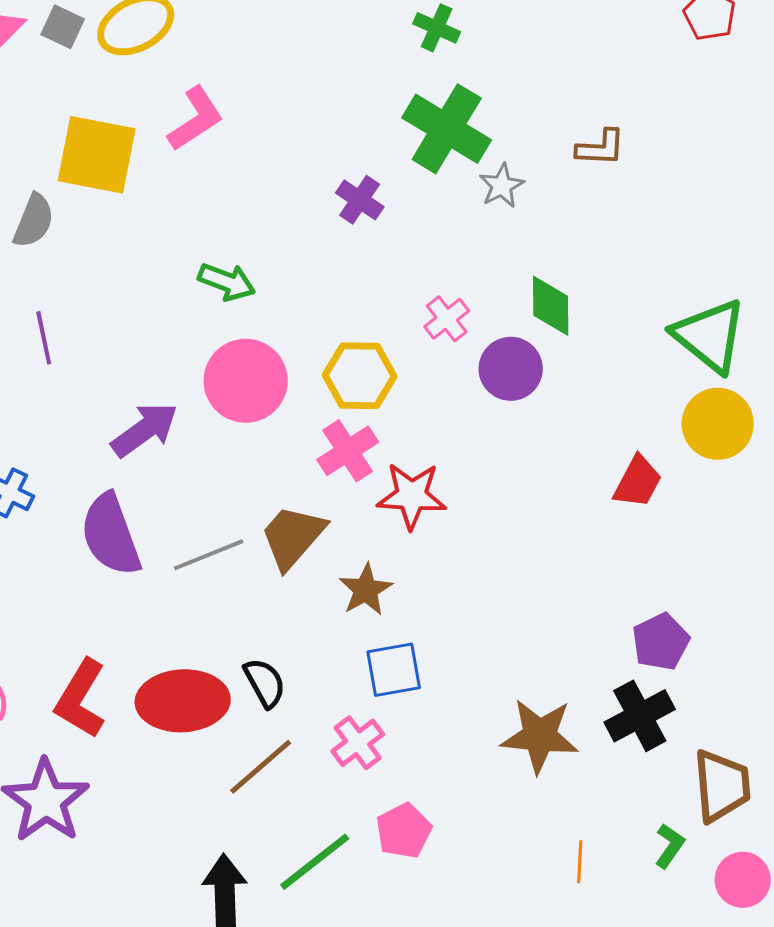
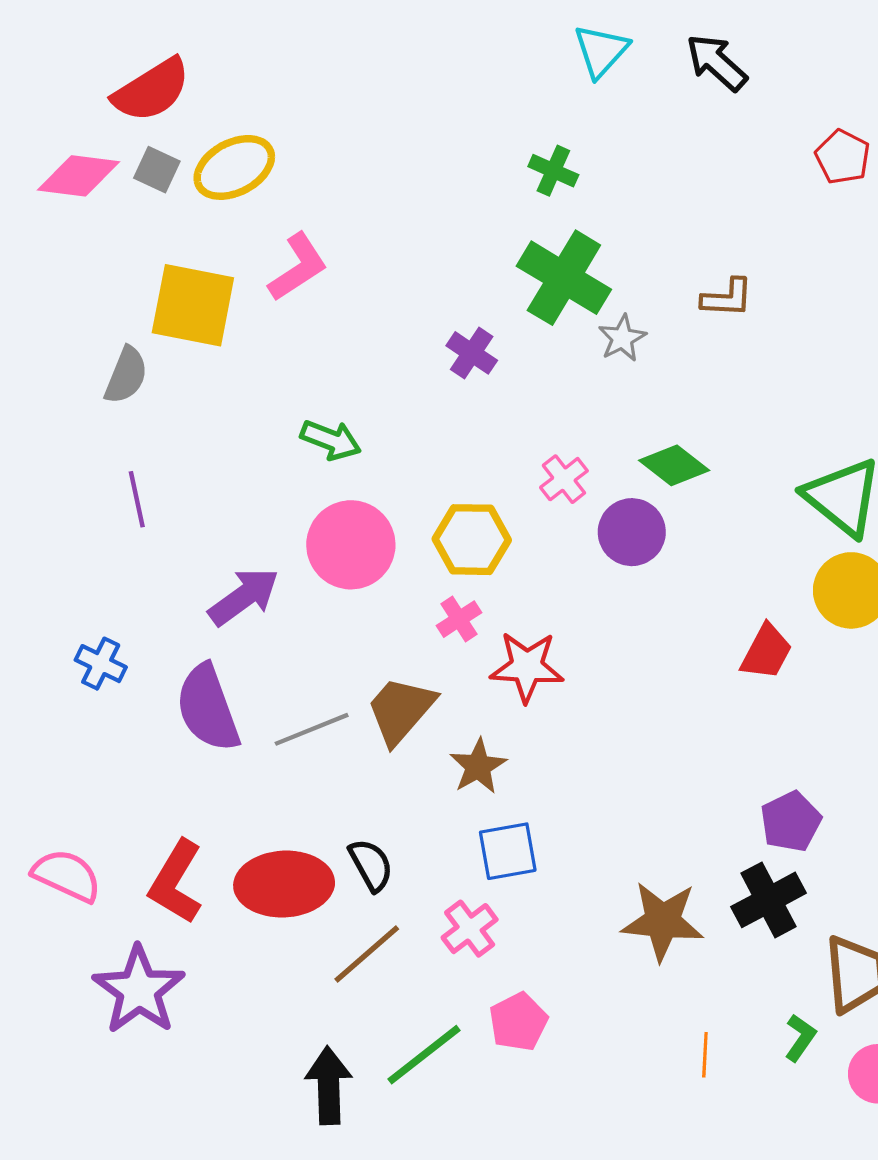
green diamond: (551, 306) -> (674, 465), turned -52
pink cross: (348, 451) -> (459, 619), size x0.7

